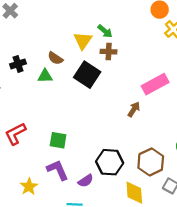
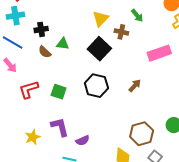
green arrow: (105, 31) -> (137, 16), moved
brown semicircle: (55, 58) -> (45, 52), moved
pink rectangle: (155, 84) -> (159, 53), moved
green square: (58, 140) -> (59, 92), moved
black hexagon: (110, 162) -> (96, 86), moved

